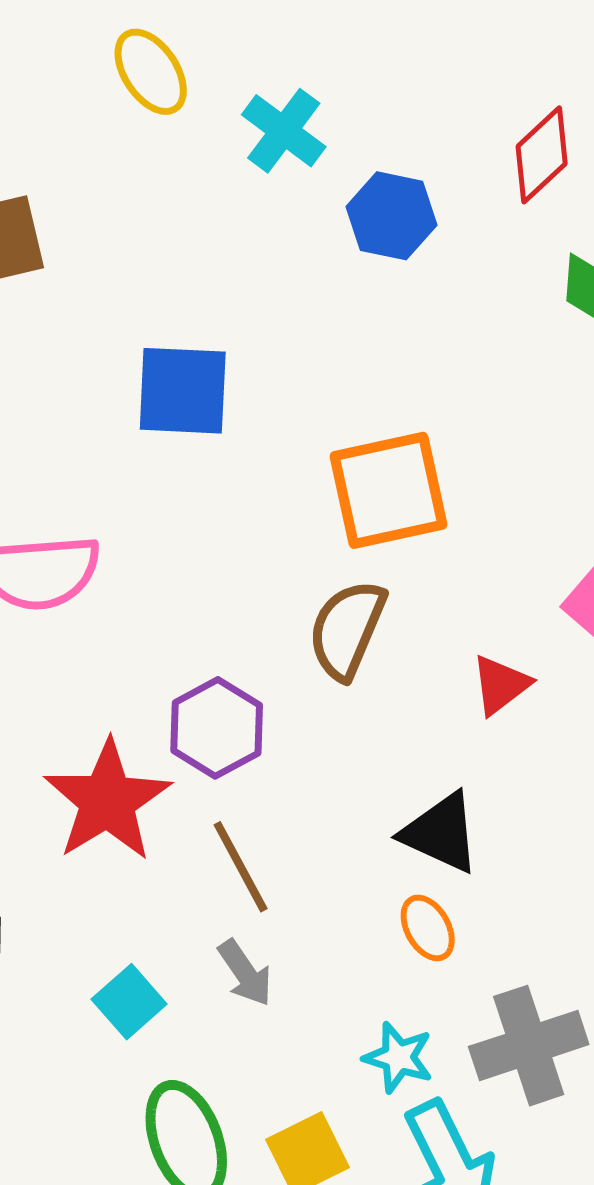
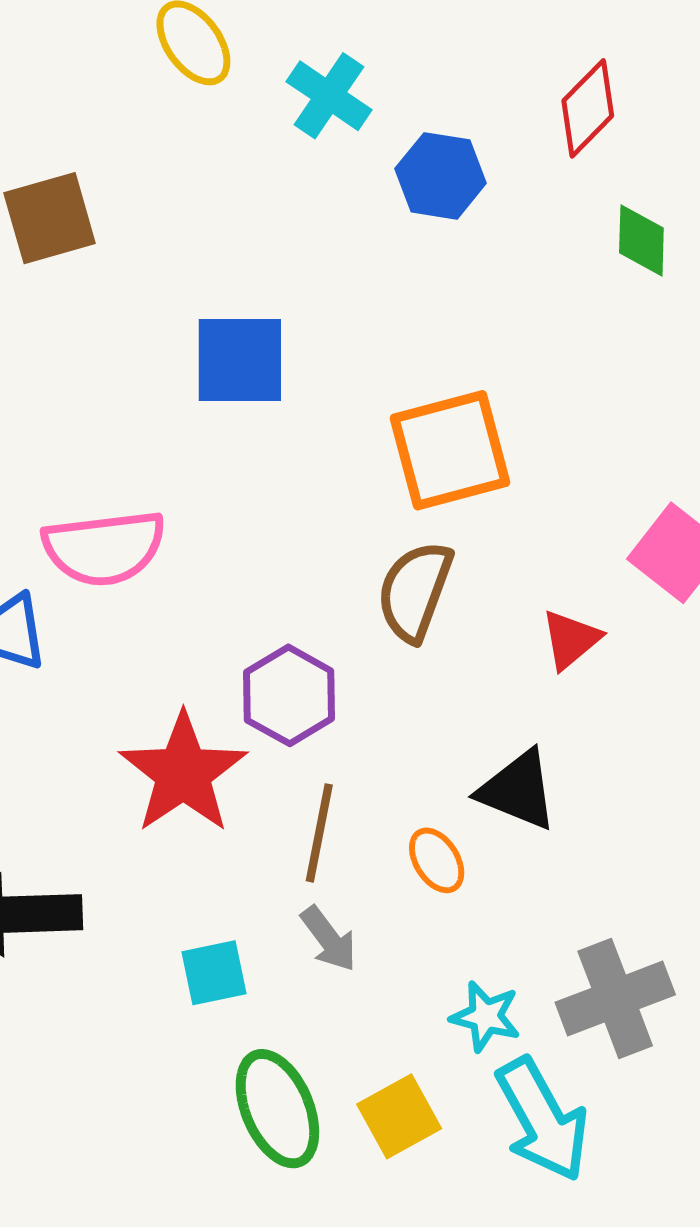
brown line: (241, 867) -> (319, 833), turned 42
orange ellipse: (428, 928) -> (437, 860), moved
cyan square: (129, 1002) -> (214, 973), turned 32

